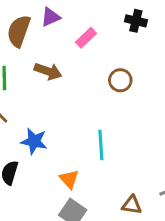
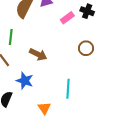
black cross: (136, 21) -> (87, 11), moved
brown arrow: (48, 71) -> (38, 54), moved

